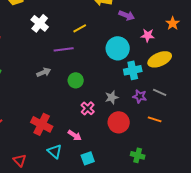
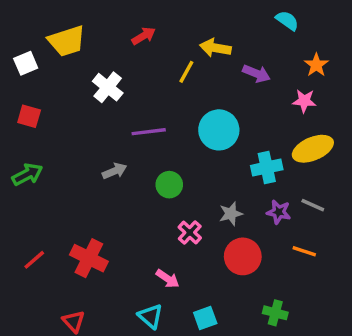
orange star: (173, 23) -> (316, 65), moved
yellow line: (80, 28) -> (186, 72), moved, turned -32
pink star: (148, 35) -> (304, 101), moved
cyan circle: (118, 48) -> (219, 130), moved
red cross: (42, 124) -> (89, 258), moved
cyan triangle: (55, 151) -> (150, 316), moved
cyan square: (88, 158) -> (205, 318), moved

